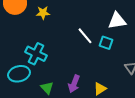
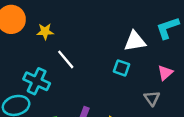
white line: (85, 36) -> (66, 59), moved

